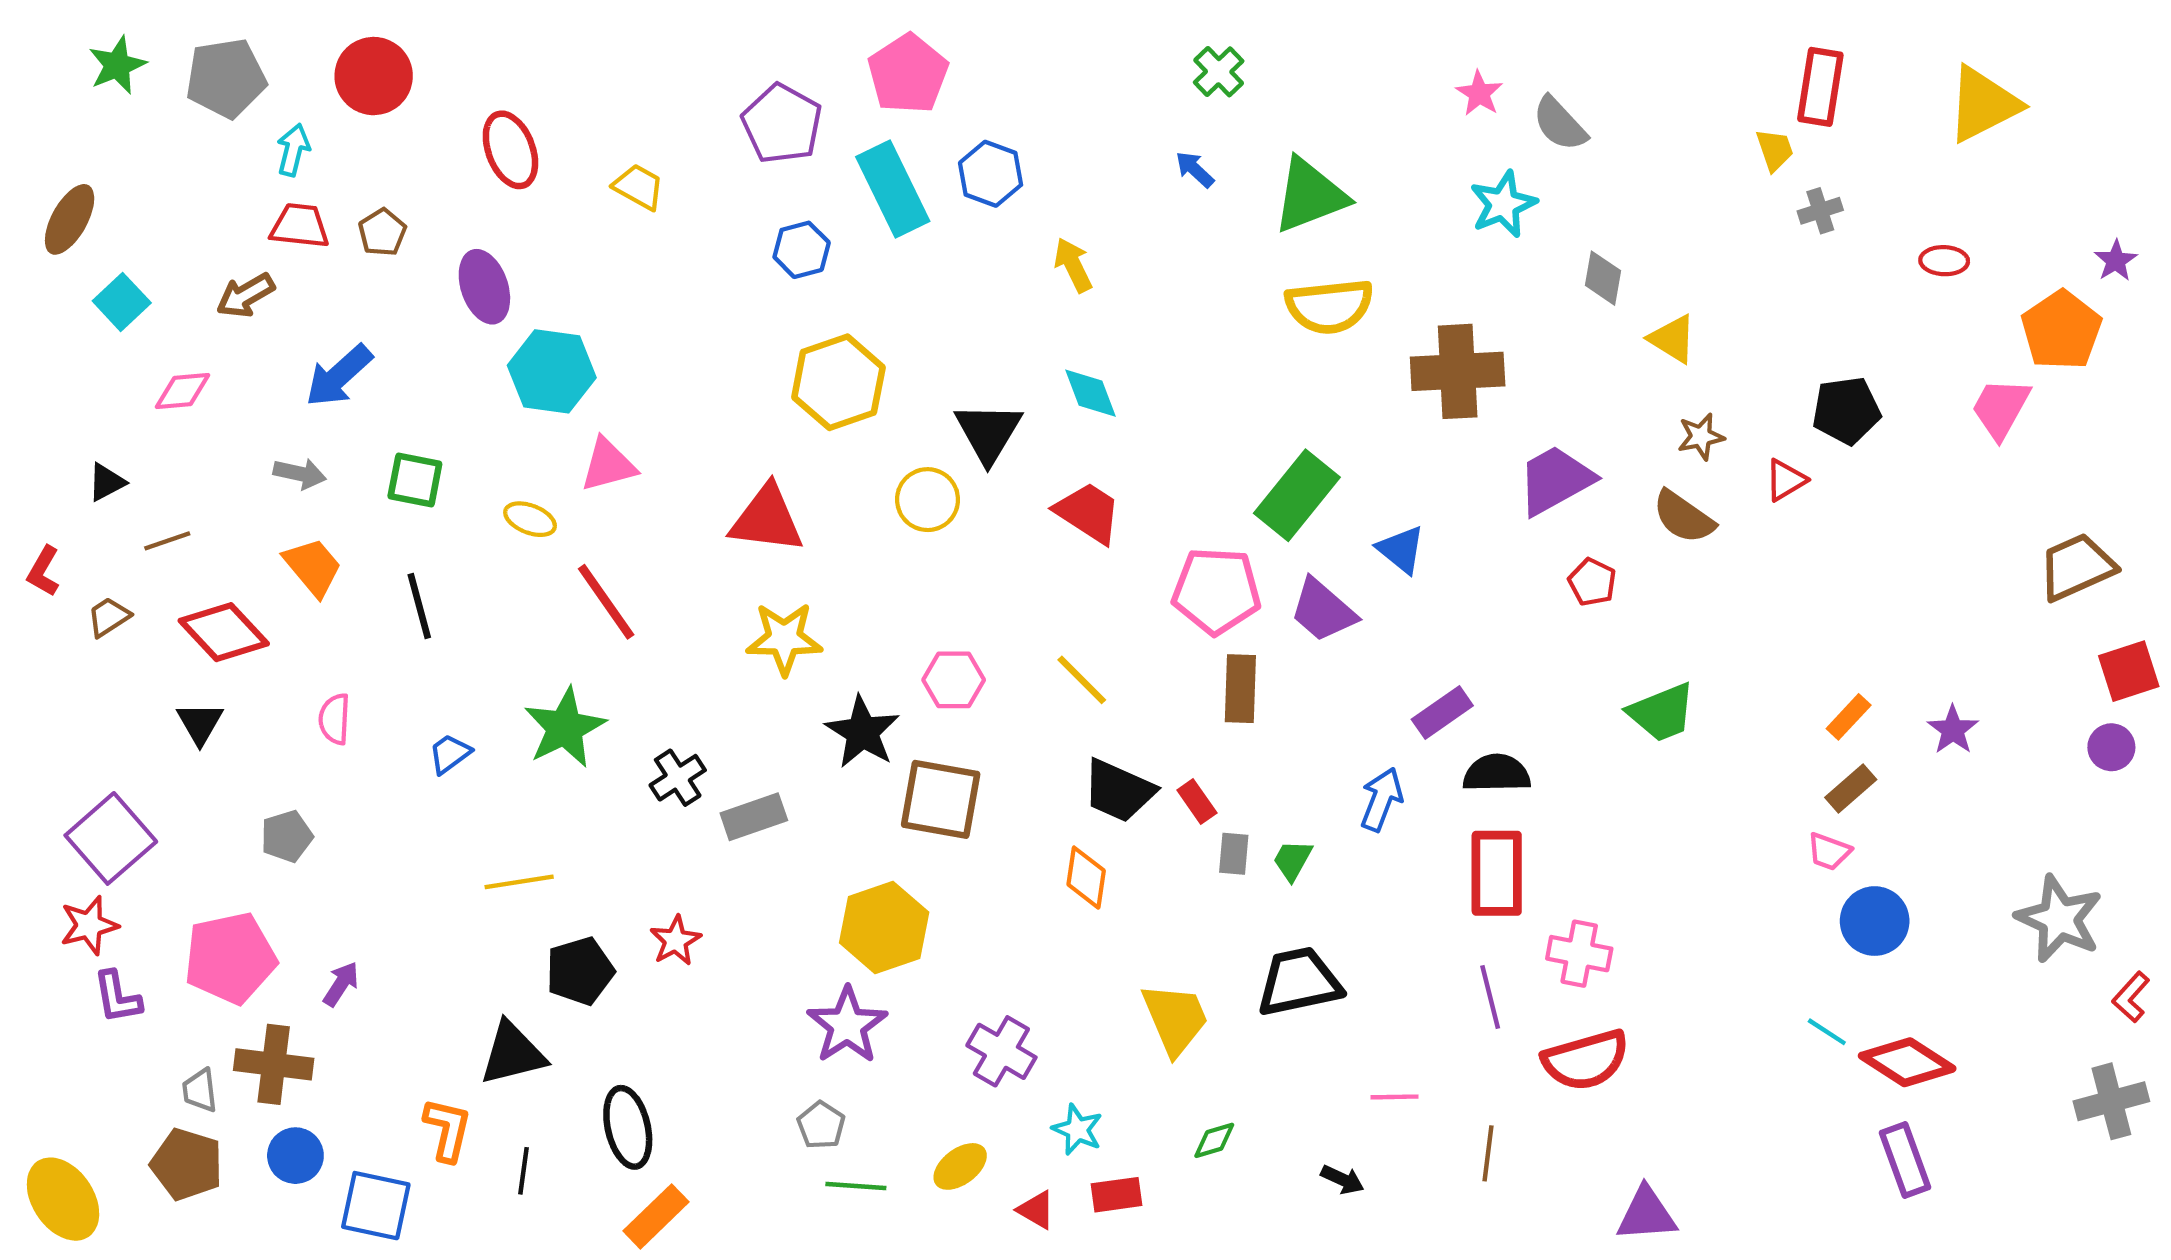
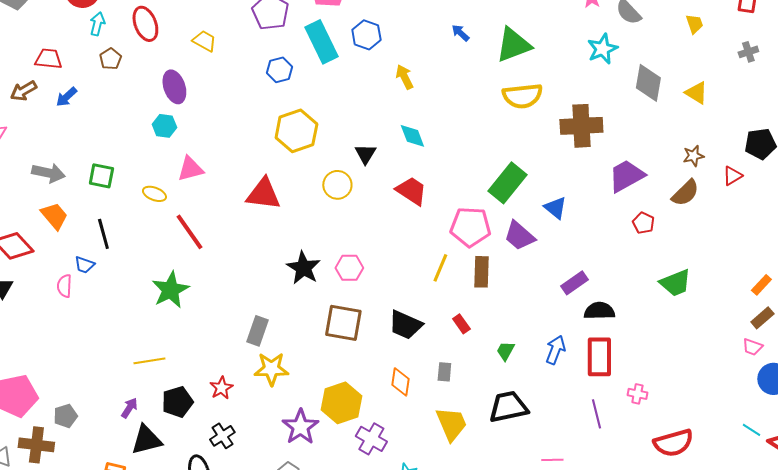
cyan arrow: (293, 150) -> (97, 24), moved
yellow trapezoid: (1775, 150) -> (694, 24), moved
brown pentagon: (382, 232) -> (110, 59), moved
gray diamond: (1603, 278) -> (648, 83), size x1.5
purple ellipse: (484, 287) -> (174, 87), moved
yellow triangle: (1673, 339) -> (696, 93), moved
cyan hexagon: (552, 371) -> (164, 126), size x0.6
blue arrow: (339, 376) -> (66, 97), moved, size x0.7
black triangle: (988, 432) -> (365, 154), size x0.7
gray arrow: (300, 474) -> (48, 173), size x1.4
brown semicircle: (1683, 517) -> (685, 193), turned -80
yellow star: (784, 639) -> (271, 369), moved
yellow line: (1082, 680) -> (440, 268), moved, turned 68
black star: (862, 732) -> (303, 268), moved
blue trapezoid: (450, 754) -> (84, 265), moved, turned -125
black cross: (678, 778) -> (222, 436), moved
black trapezoid: (1119, 791) -> (405, 325), moved
blue arrow: (1382, 799) -> (555, 350), moved
gray rectangle: (754, 817) -> (257, 331), turned -52
gray pentagon: (287, 836) -> (65, 416), moved
gray rectangle: (1234, 854) -> (444, 372), moved
orange diamond: (1086, 878) -> (400, 382), moved
yellow hexagon: (884, 928) -> (341, 403), moved
pink cross: (1579, 954) -> (637, 394), size x0.7
purple arrow: (341, 984) -> (129, 408), moved
red semicircle: (1586, 1060) -> (673, 443), moved

